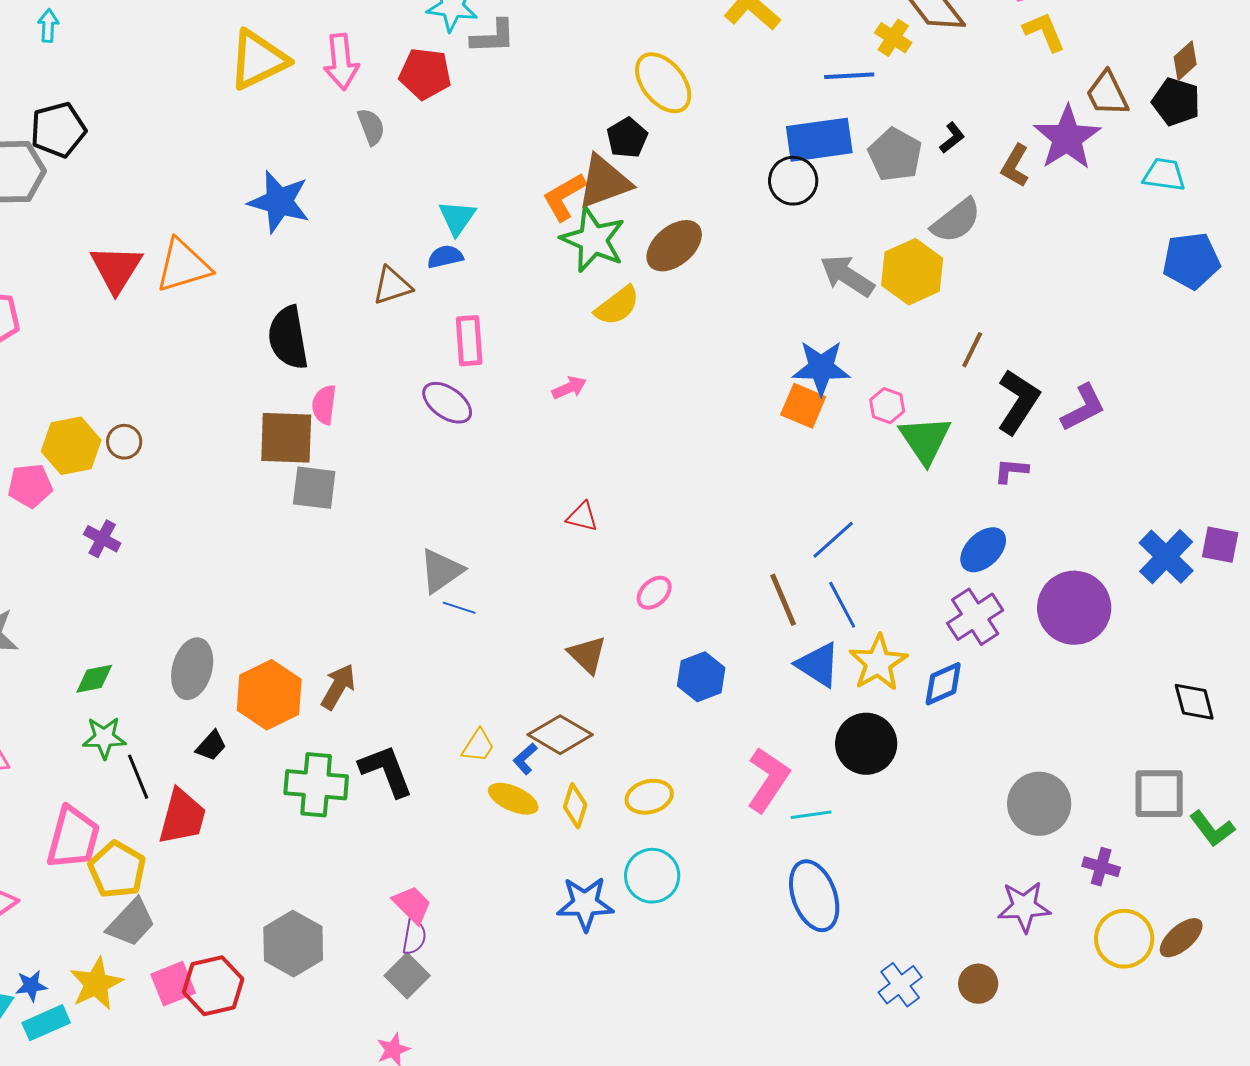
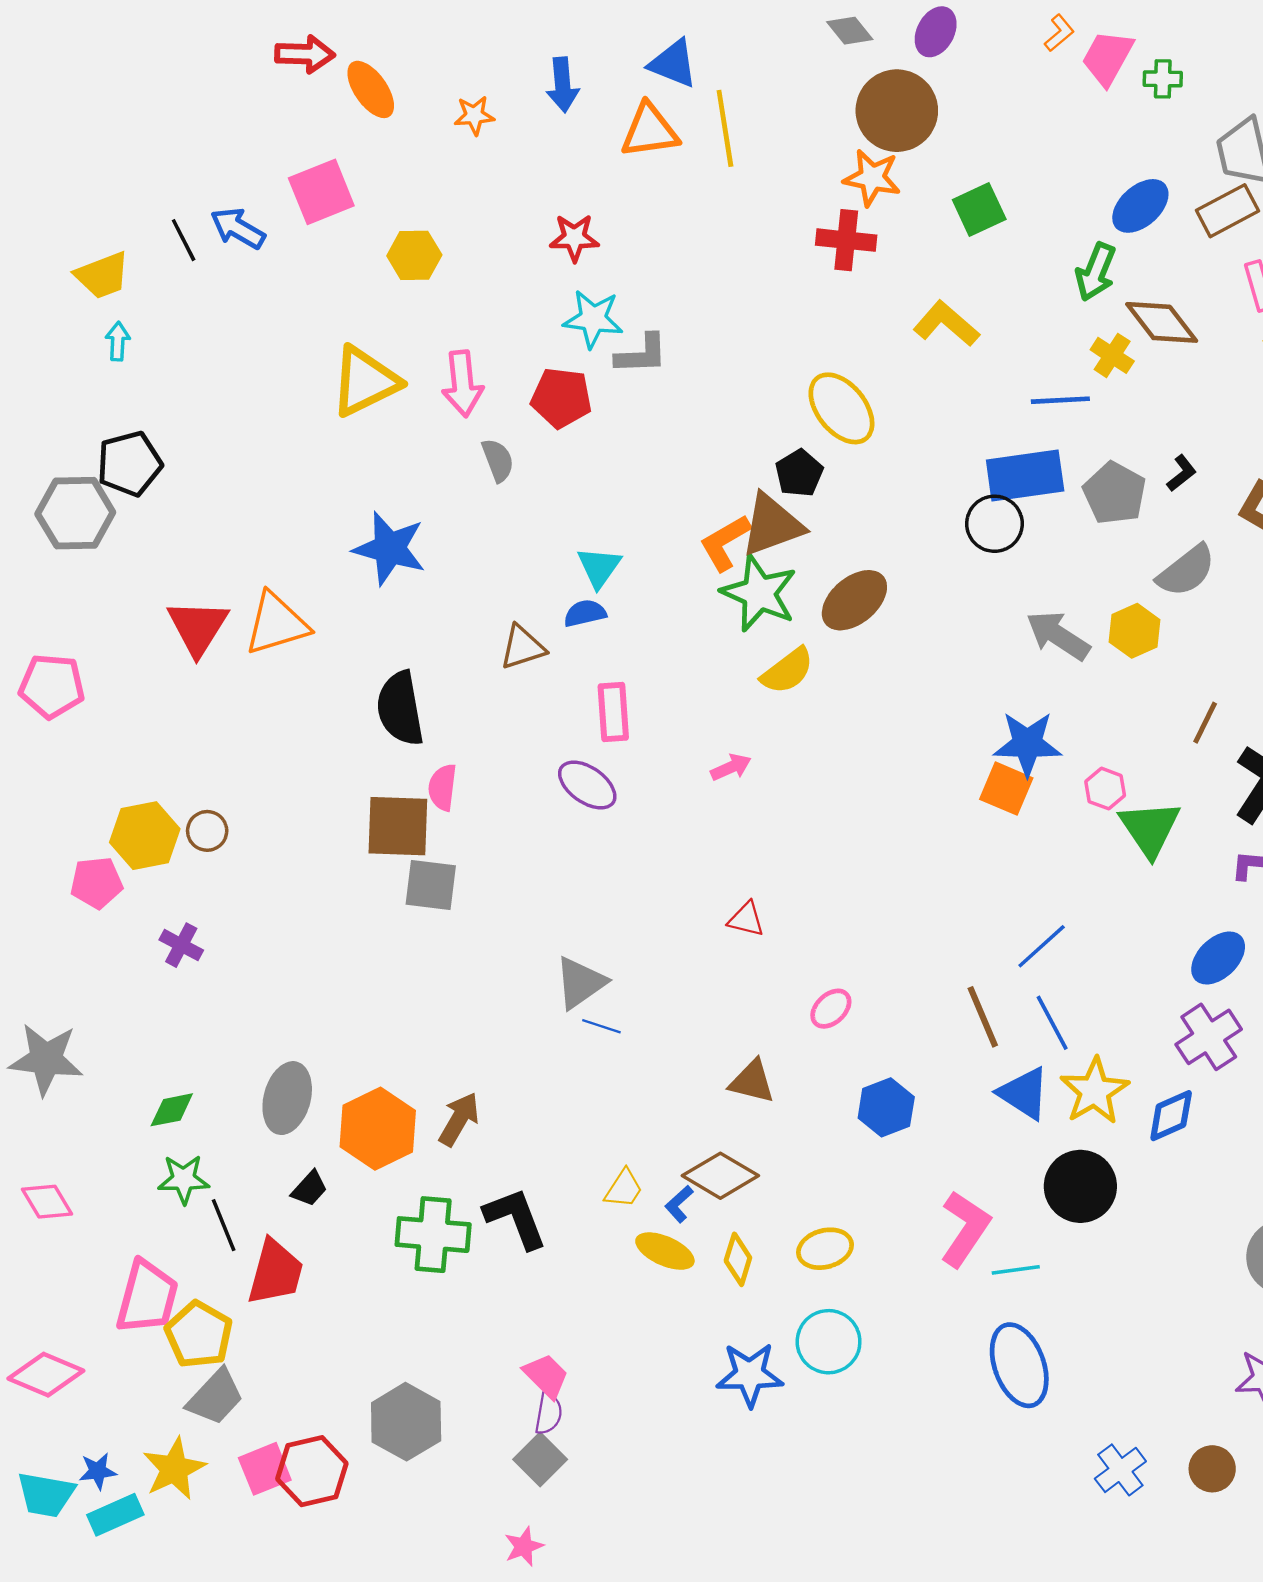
yellow hexagon: (912, 272) -> (1135, 631), size x0.7
brown triangle: (587, 655) -> (752, 1082), turned -30

